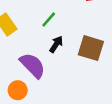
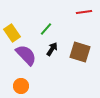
purple semicircle: (33, 65) -> (26, 55), moved

